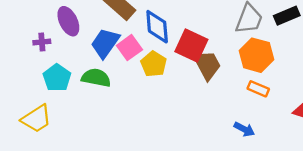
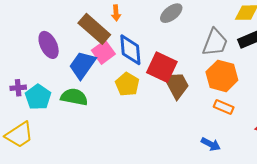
purple cross: (42, 42) -> (18, 88), moved
pink square: (129, 48) -> (103, 52), moved

